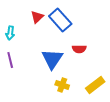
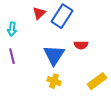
blue rectangle: (60, 20) -> (62, 16), turned 75
yellow cross: (62, 85) -> (54, 81), moved

